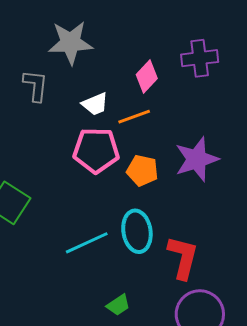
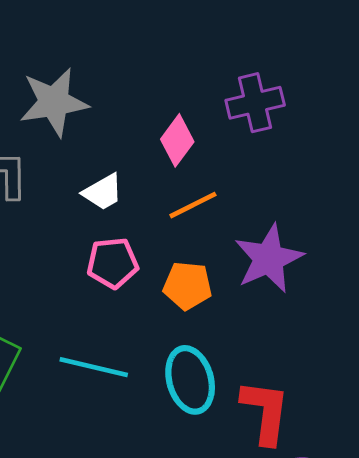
orange line: (134, 117) -> (193, 205), moved
pink pentagon: (96, 150) -> (113, 263), size x0.7
cyan line: (87, 243) -> (94, 367), moved, turned 45

